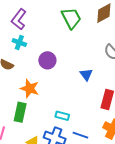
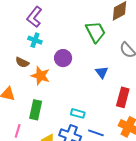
green trapezoid: (71, 18) -> (95, 32), moved
orange star: (30, 88) -> (40, 76), moved

